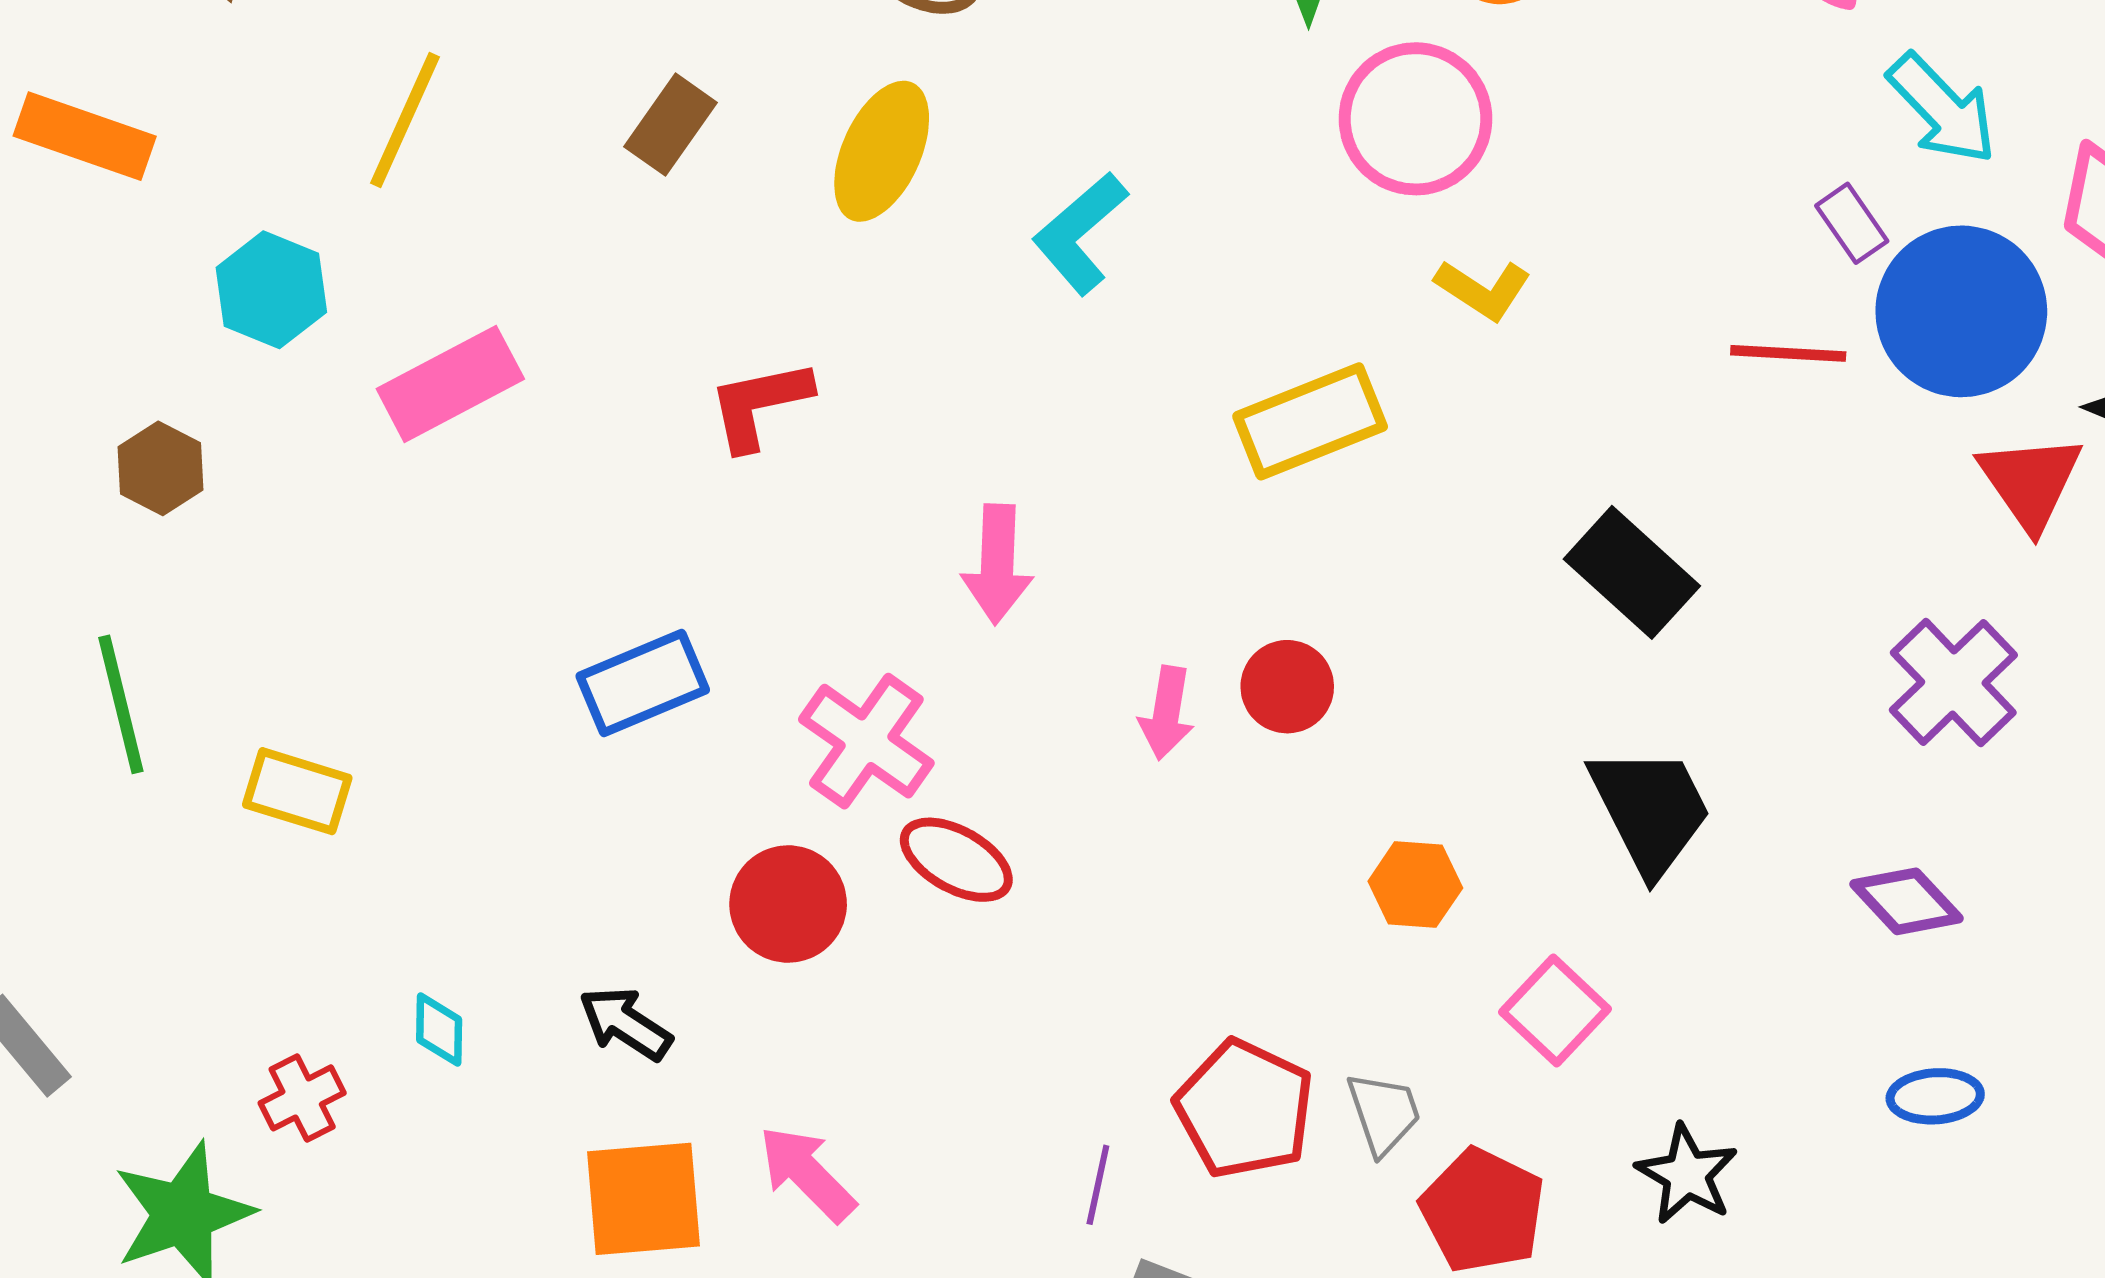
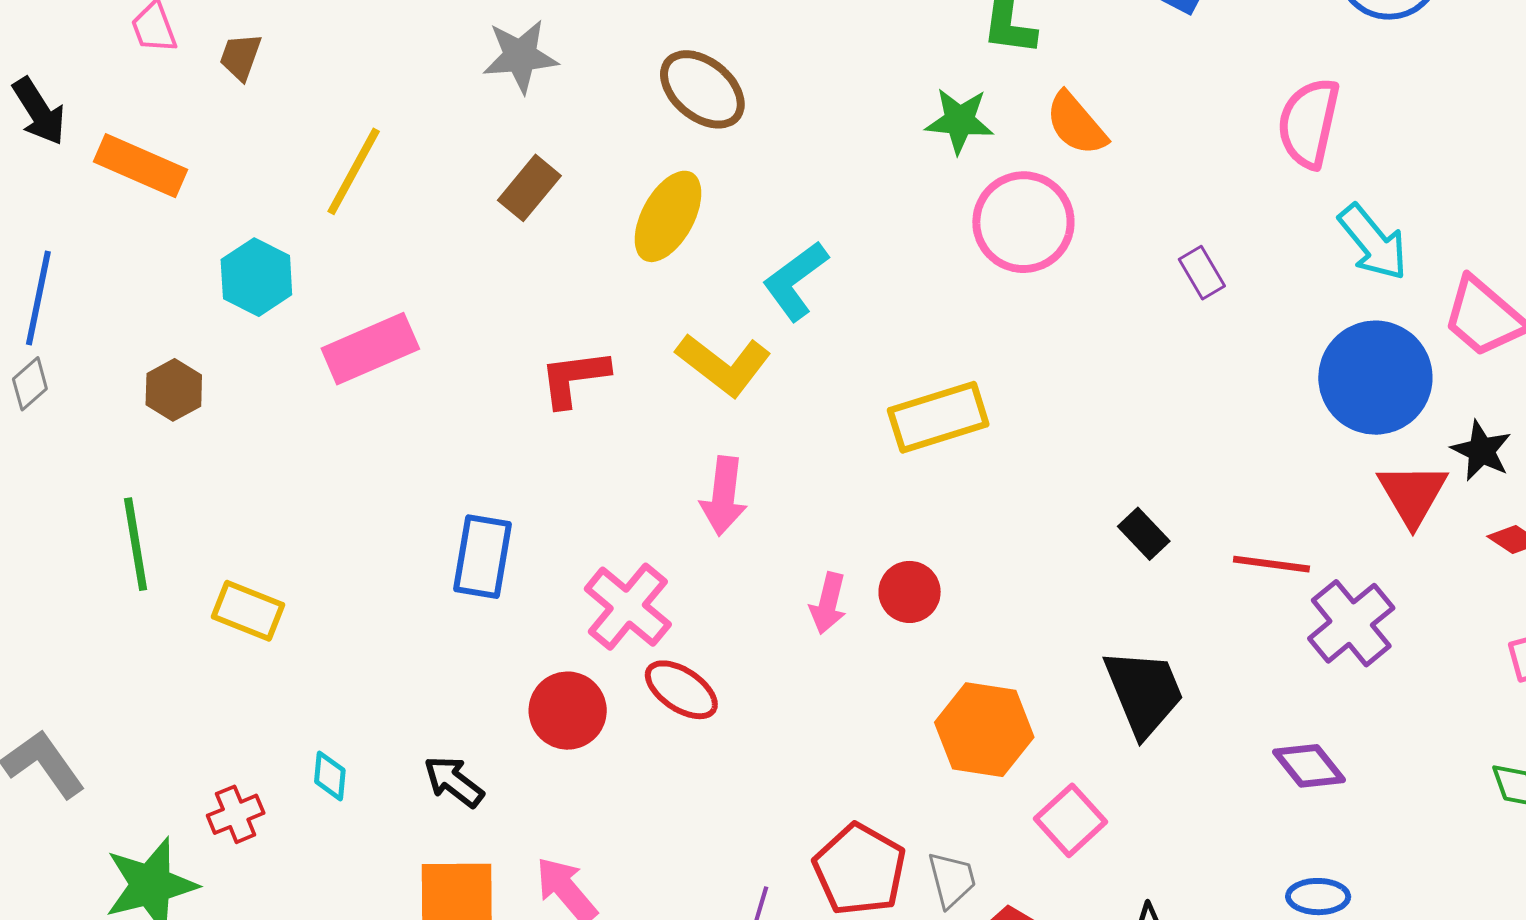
purple rectangle: (1852, 223) -> (1202, 273), moved
yellow L-shape: (1483, 290) -> (724, 365), moved, size x1.5
red line: (1788, 353) -> (1271, 564), moved
black rectangle: (1632, 572) -> (1144, 534), size x0.6
blue rectangle: (643, 683) -> (483, 557), turned -62
orange hexagon: (1415, 885) -> (984, 730), size x1.6

